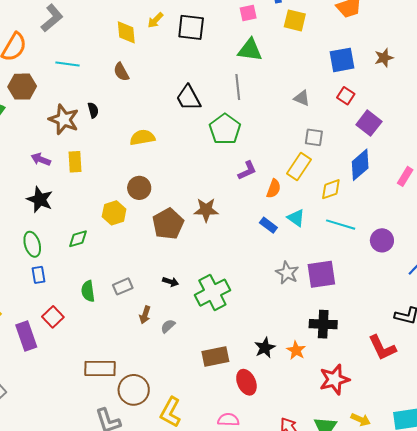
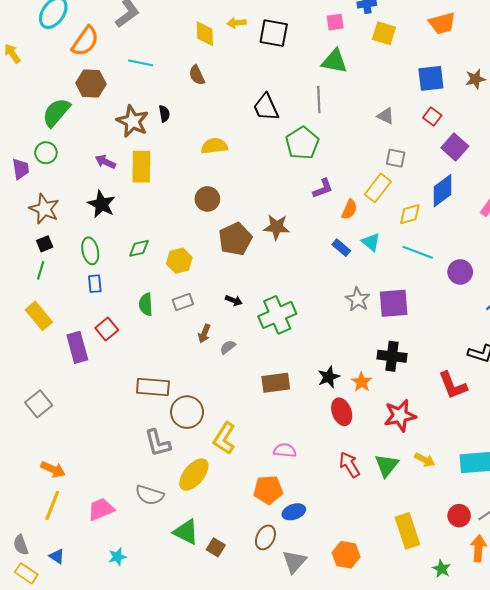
yellow arrow: (155, 20) -> (237, 23), turned 36
yellow rectangle: (75, 162) -> (141, 167), size x1.4
yellow hexagon: (114, 213) -> (179, 261), moved
red ellipse: (246, 382) -> (342, 412), moved

